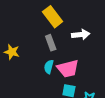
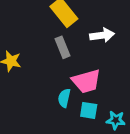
cyan semicircle: (49, 67) -> (64, 98), moved

